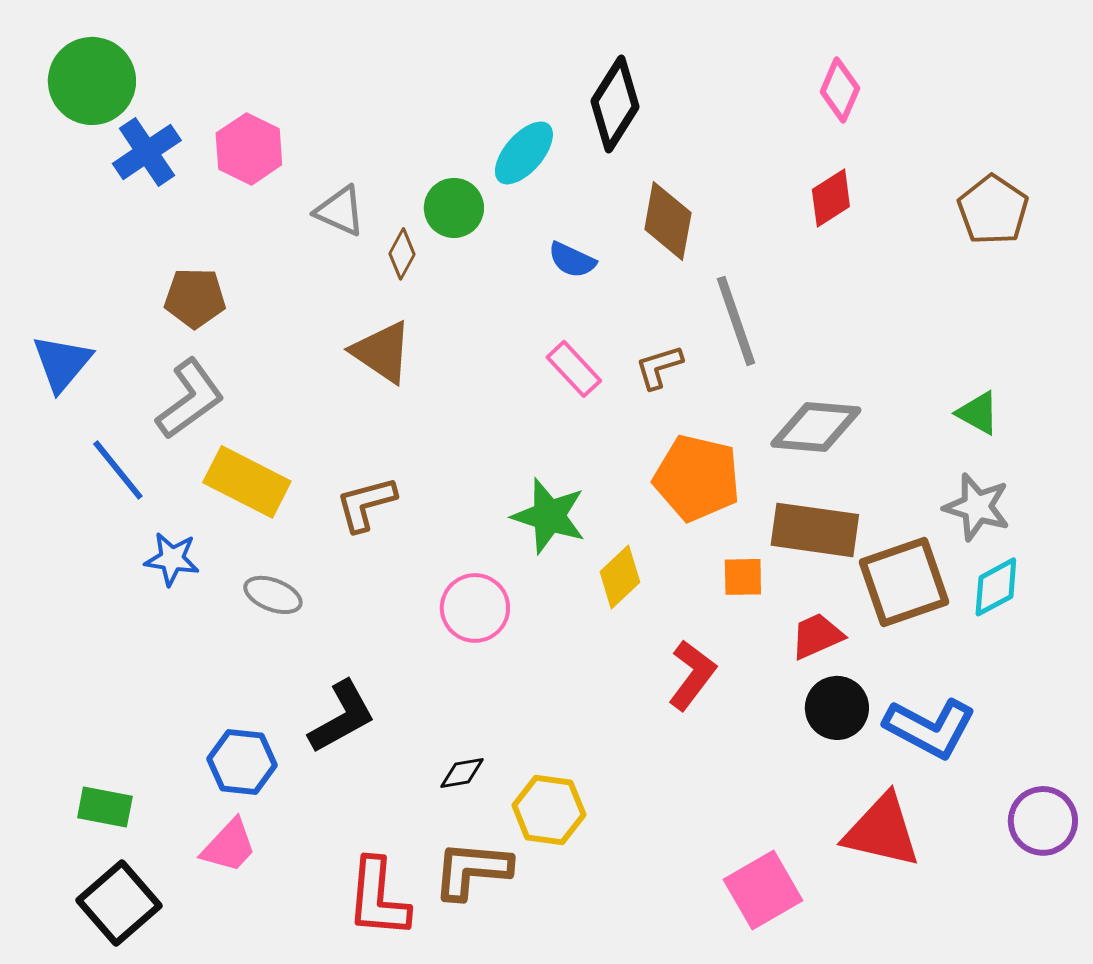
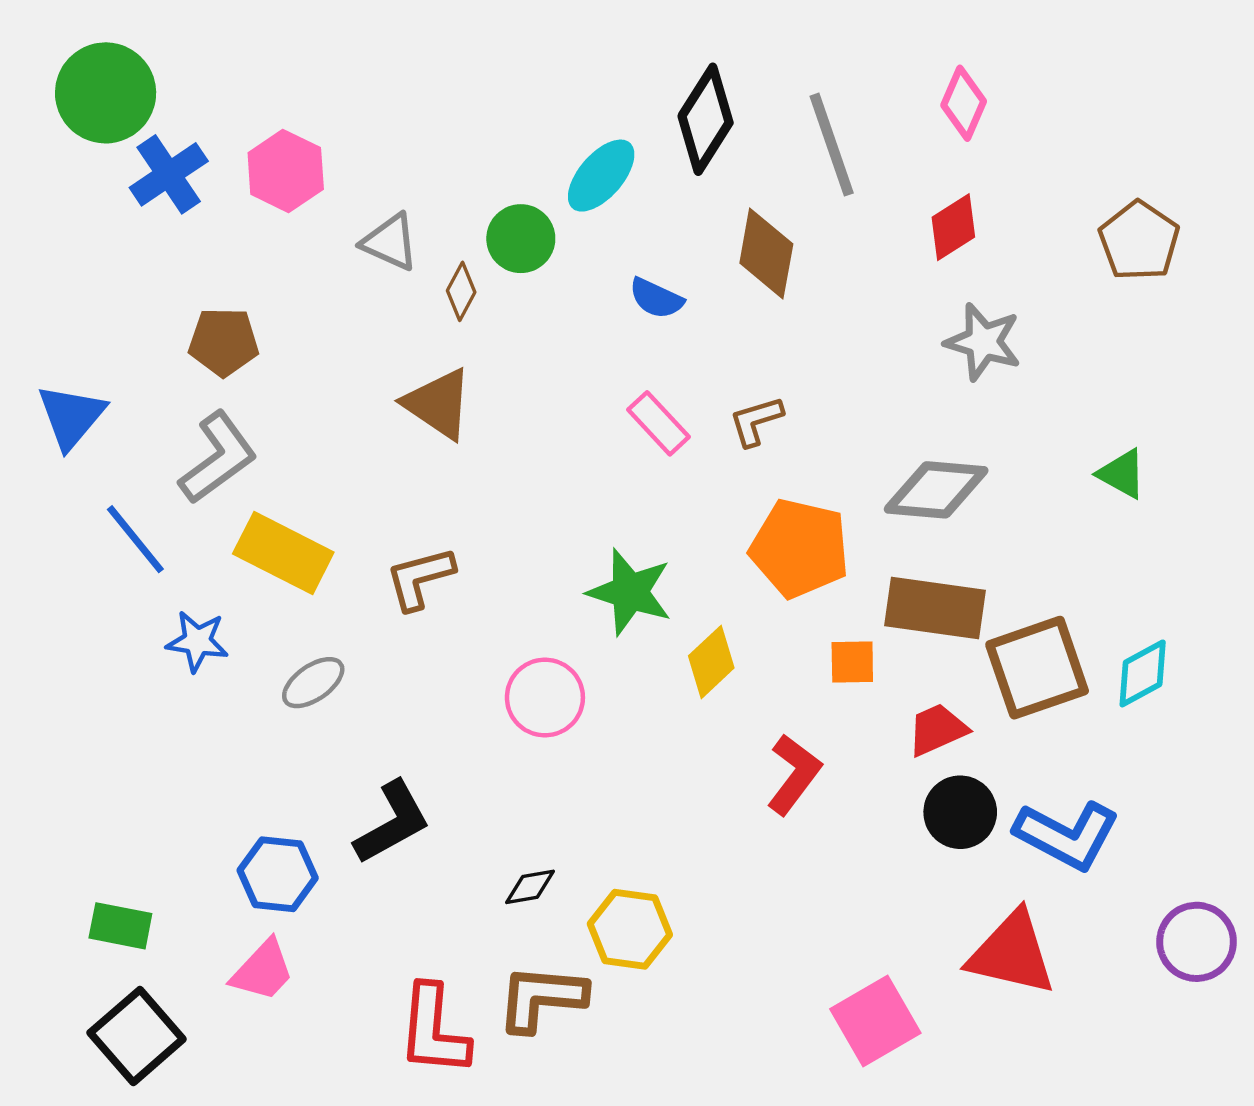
gray line: (736, 321) -> (832, 145), moved
gray star: (977, 507) -> (983, 342), moved
gray ellipse: (273, 595) -> (313, 683), turned -56

